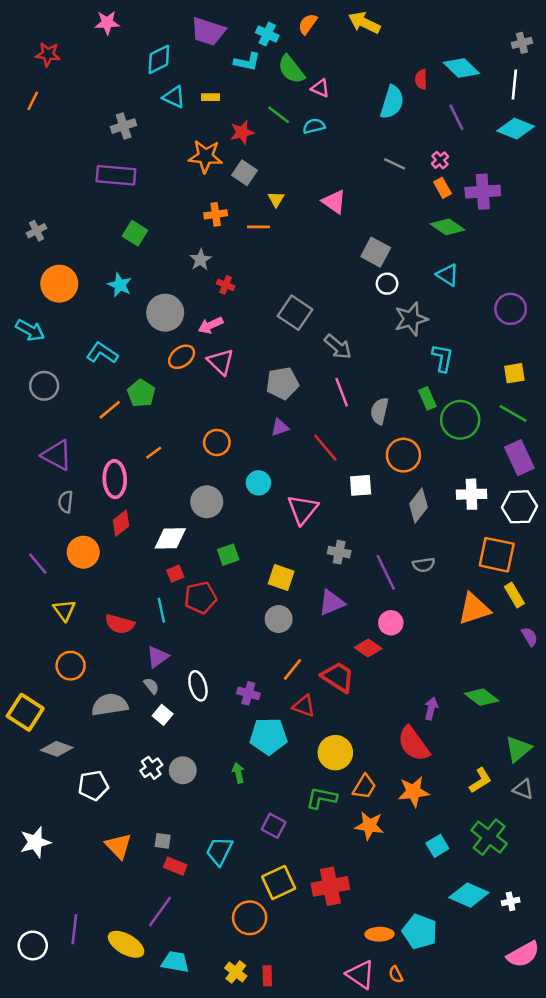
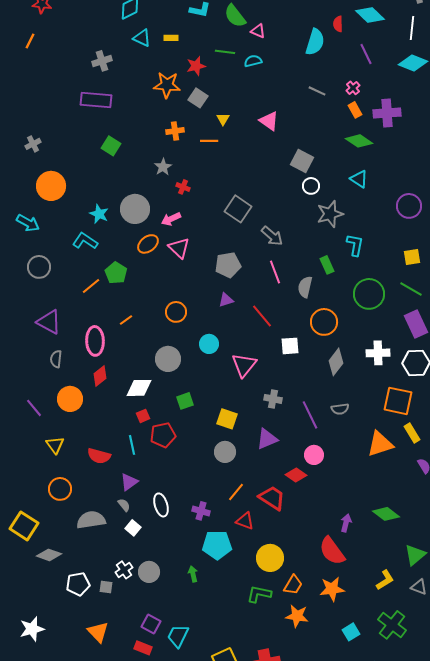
green line: (279, 115) -> (225, 52), turned -30
cyan star: (120, 285) -> (99, 214), moved
green rectangle: (427, 398) -> (327, 265), moved
purple square: (274, 826) -> (151, 624), moved
gray square: (163, 841) -> (106, 587), moved

